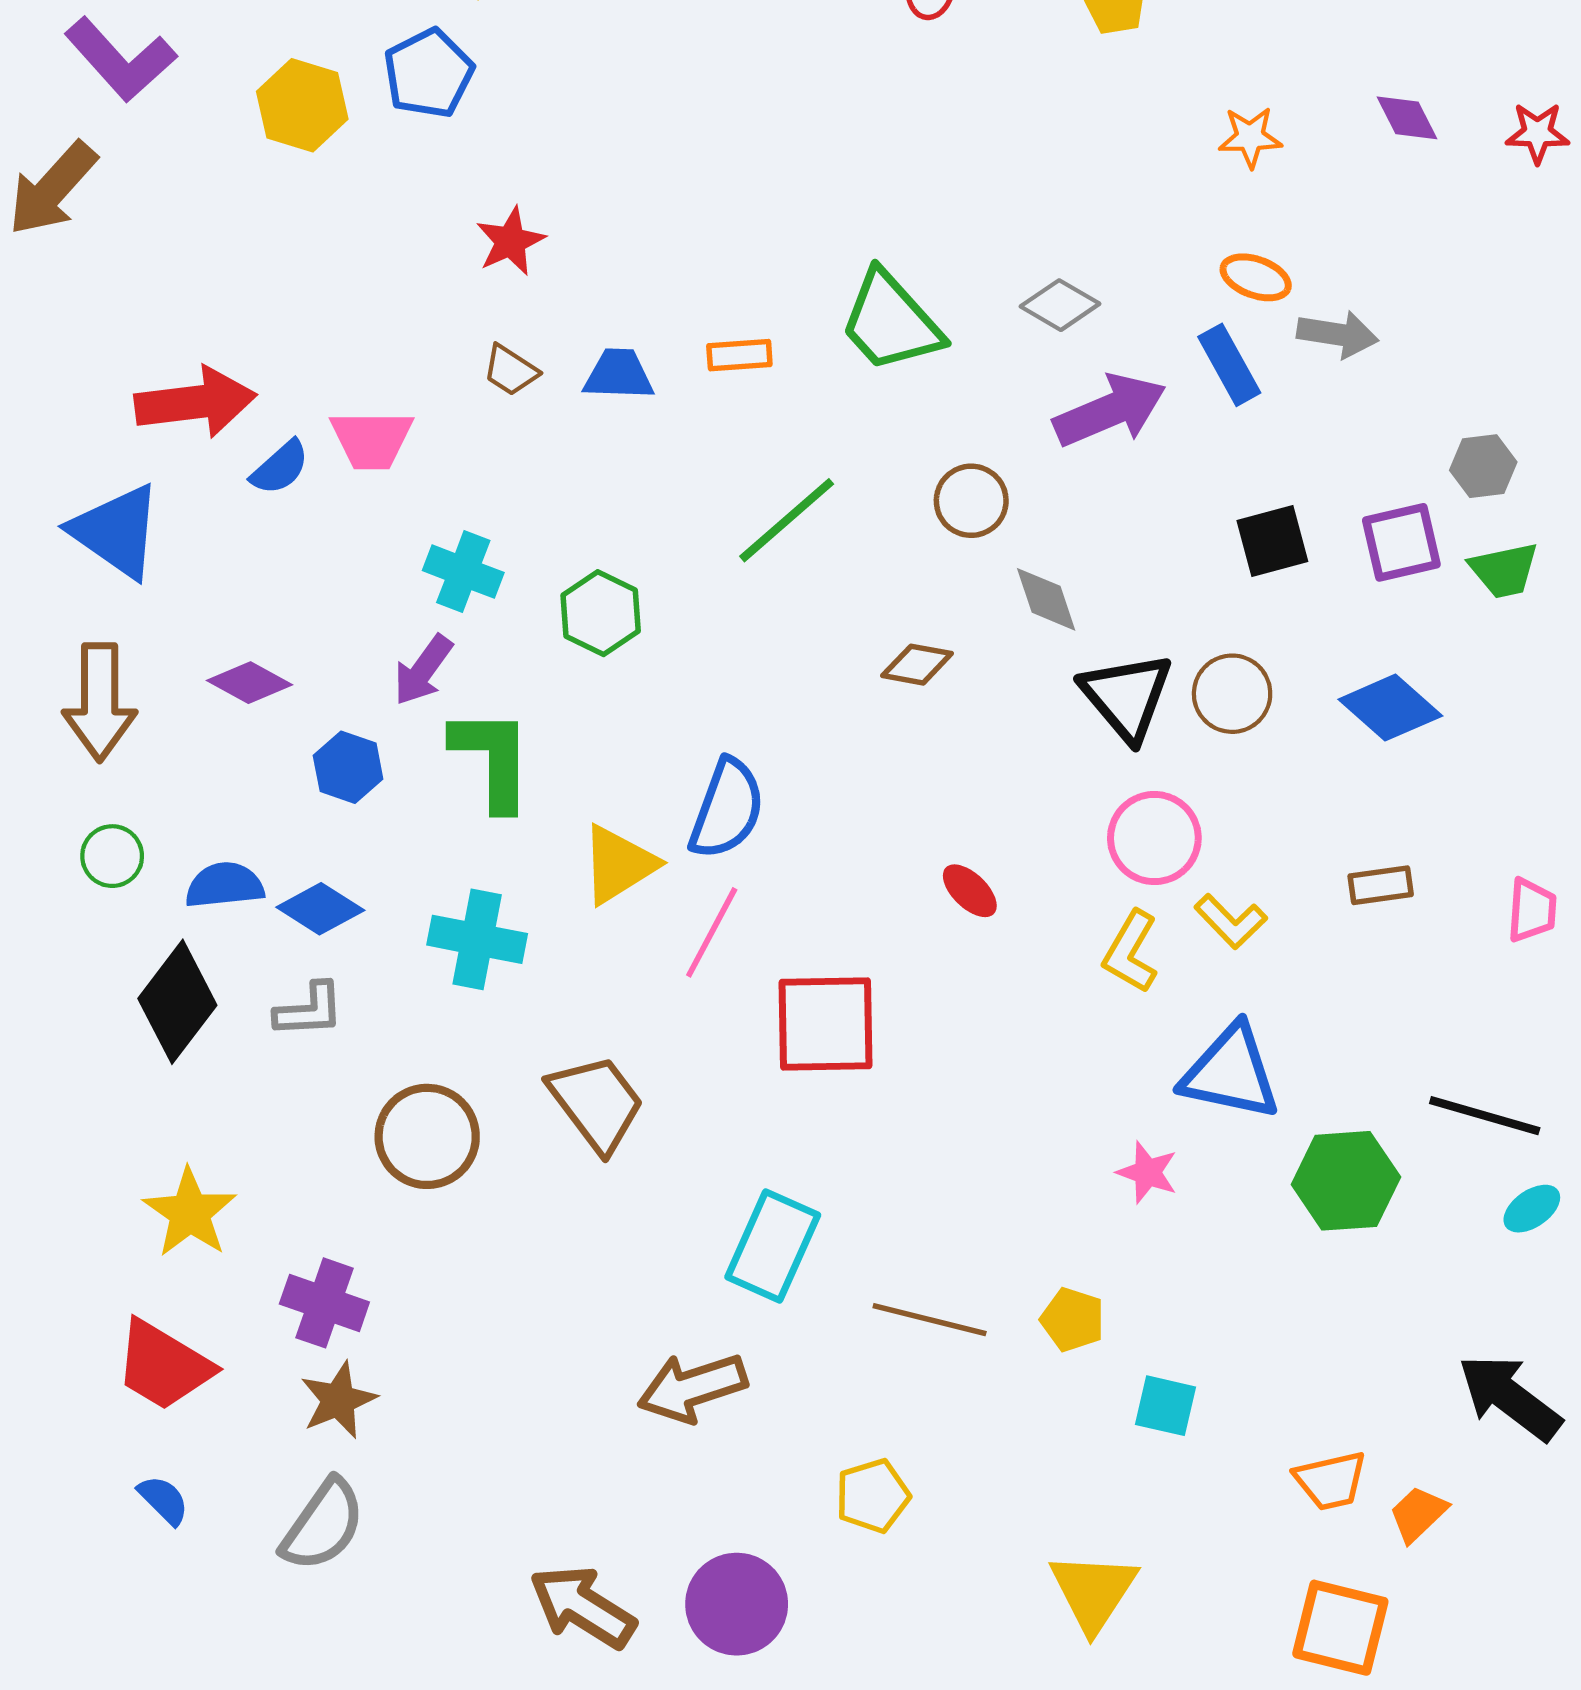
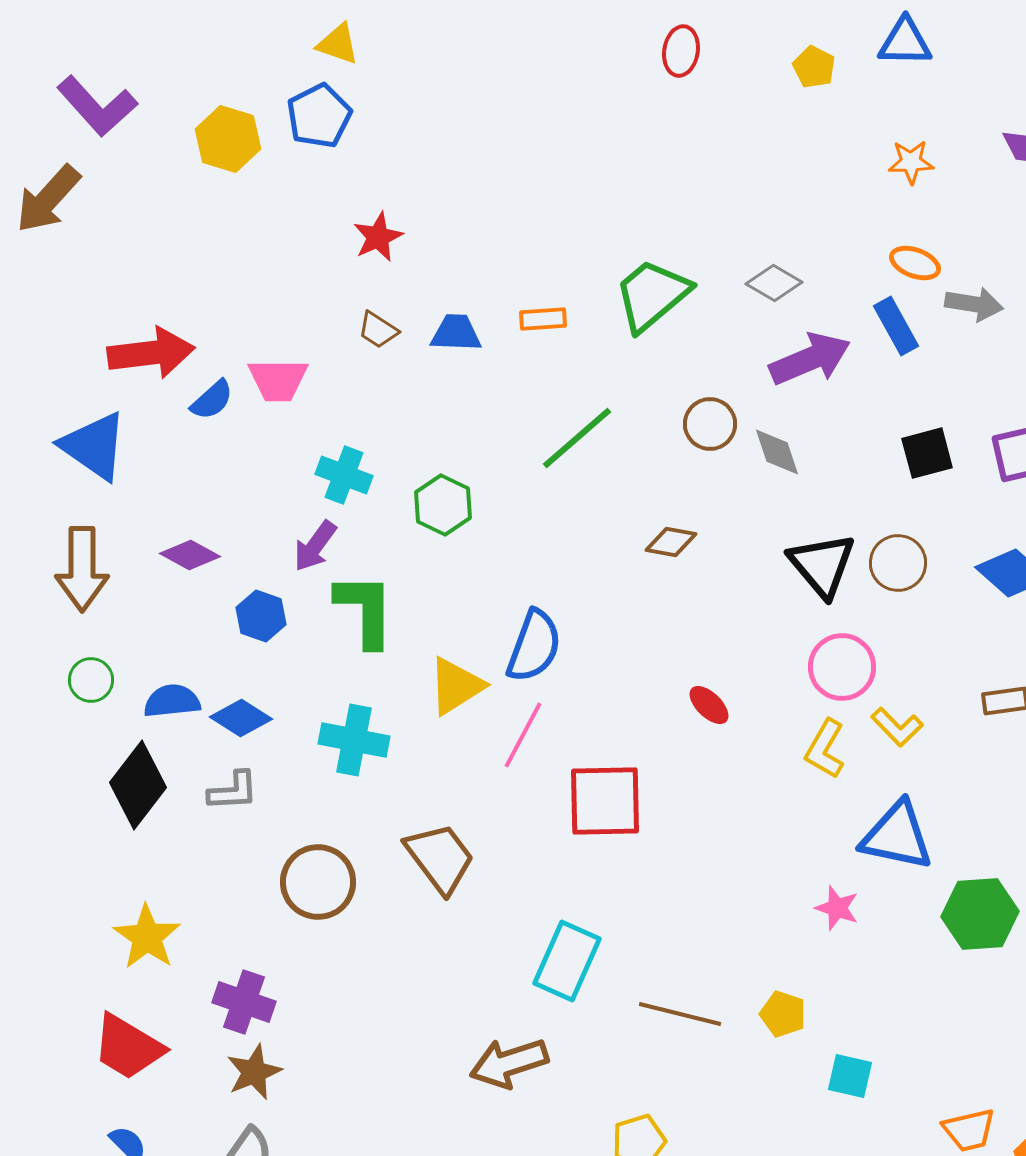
green trapezoid: (891, 322) -> (652, 295), turned 92
gray diamond: (1046, 599) -> (777, 452), moved

